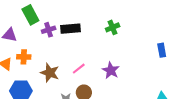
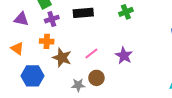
purple cross: (49, 30) -> (52, 19), moved
orange cross: (24, 57) -> (47, 41), moved

